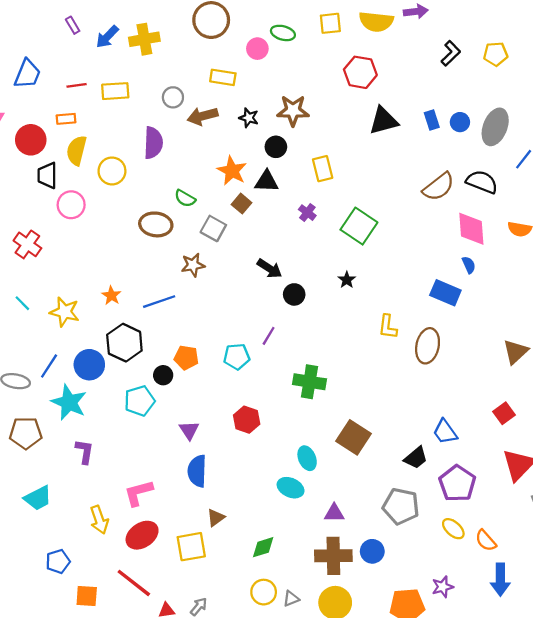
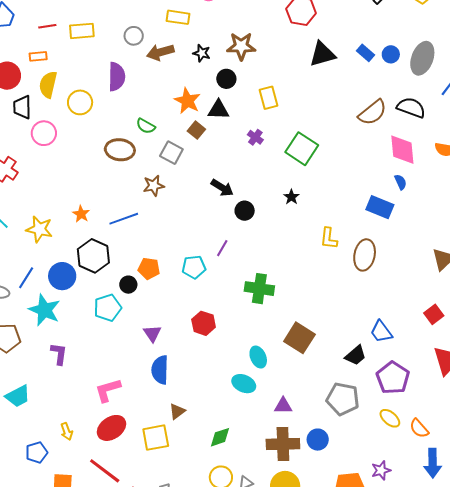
blue rectangle: (432, 120) -> (366, 53), turned -30
yellow arrow: (99, 520) -> (67, 431), moved, size x0.7

